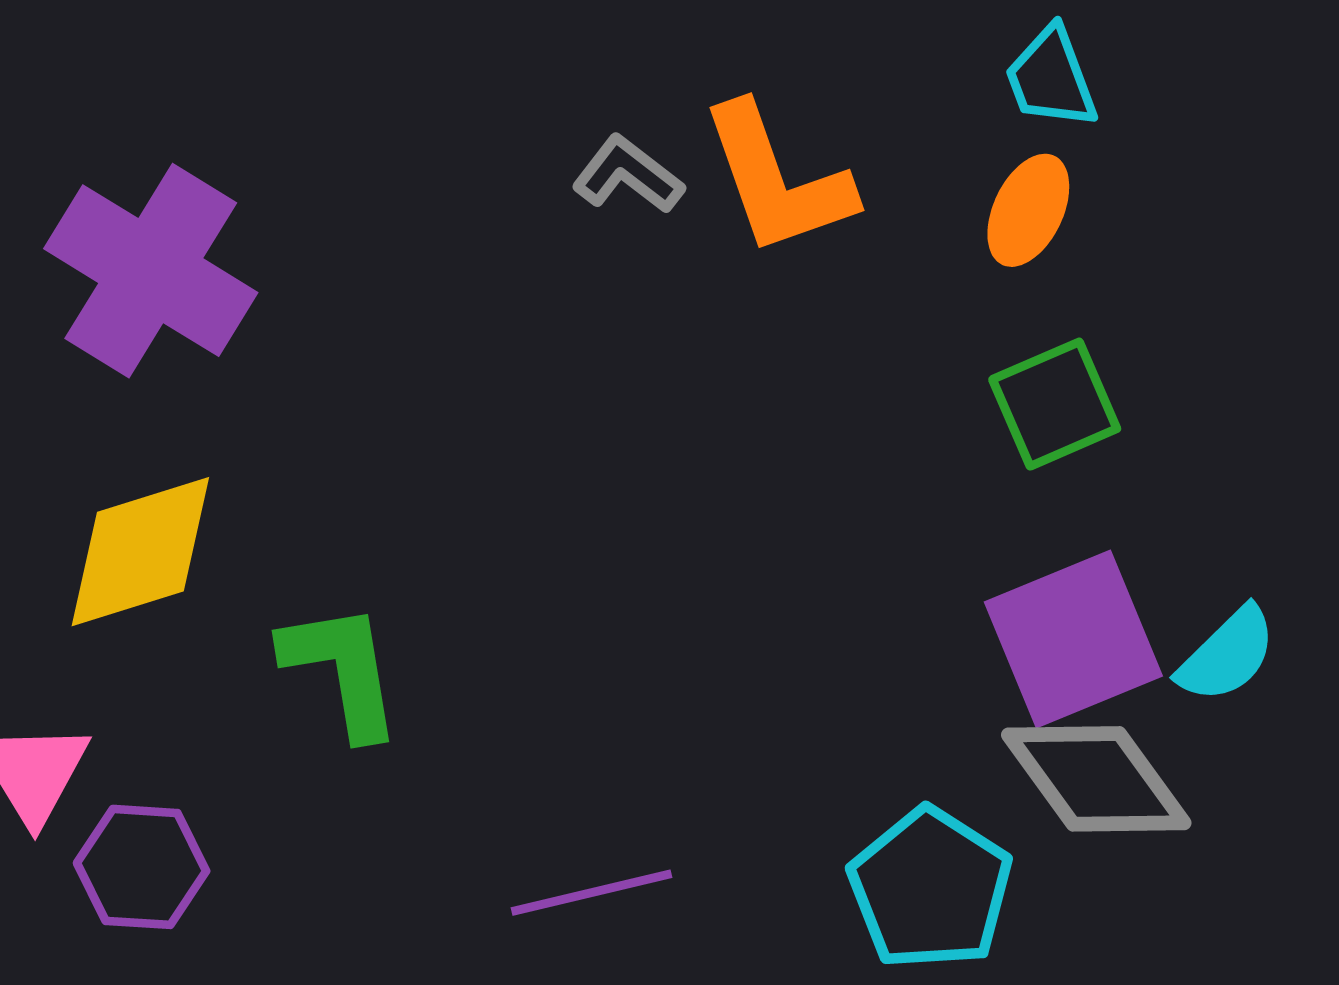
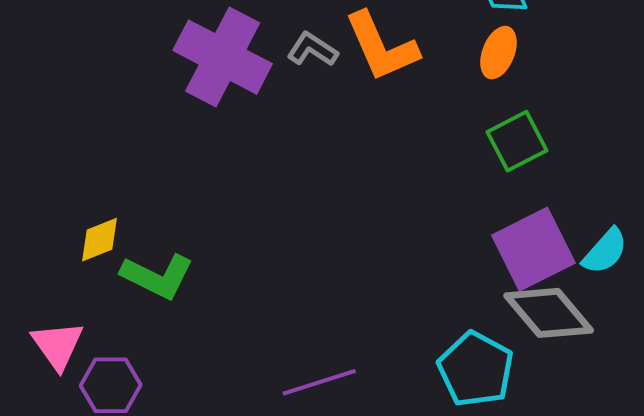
purple cross: (151, 271) -> (223, 57), moved
yellow diamond: (140, 552) -> (100, 240), size x0.6
green L-shape: (342, 670) -> (157, 276), moved, turned 130

